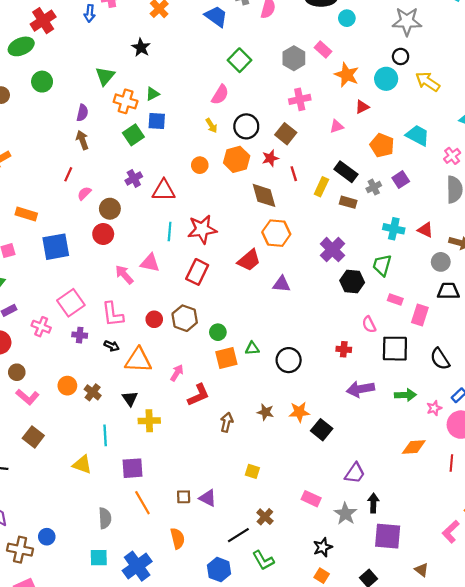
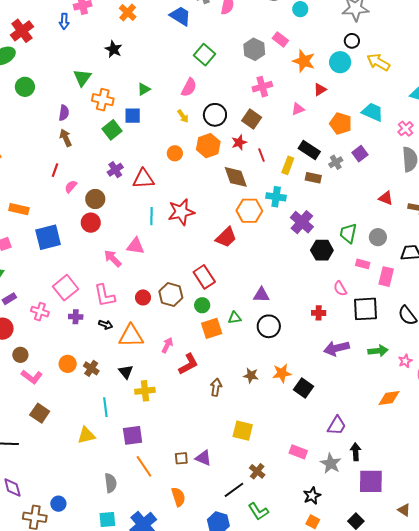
green triangle: (153, 94) -> (144, 89), moved
cyan cross: (394, 229) -> (276, 197), moved
gray circle: (441, 262) -> (378, 237), moved
red rectangle: (197, 272) -> (204, 277), moved, turned -55
purple triangle: (281, 284) -> (261, 295), moved
yellow triangle: (82, 465) -> (86, 435), turned -30
yellow square: (252, 471) -> (243, 431), size x1.5

